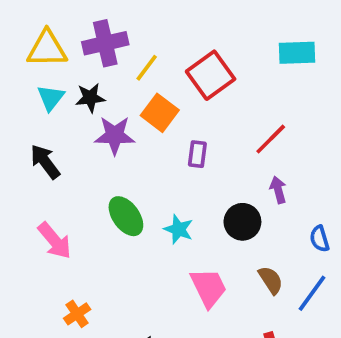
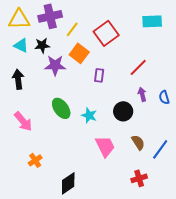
cyan triangle: (51, 98) -> (21, 45), turned -42
black arrow: (45, 162) -> (18, 79), turned 30
blue semicircle: (320, 239) -> (164, 97), moved

